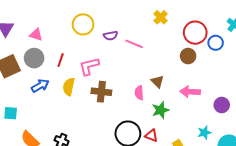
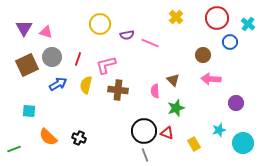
red circle: (195, 33) -> (217, 18), moved
pink triangle: (36, 35) -> (46, 32), moved
pink arrow: (190, 92) -> (211, 79), moved

